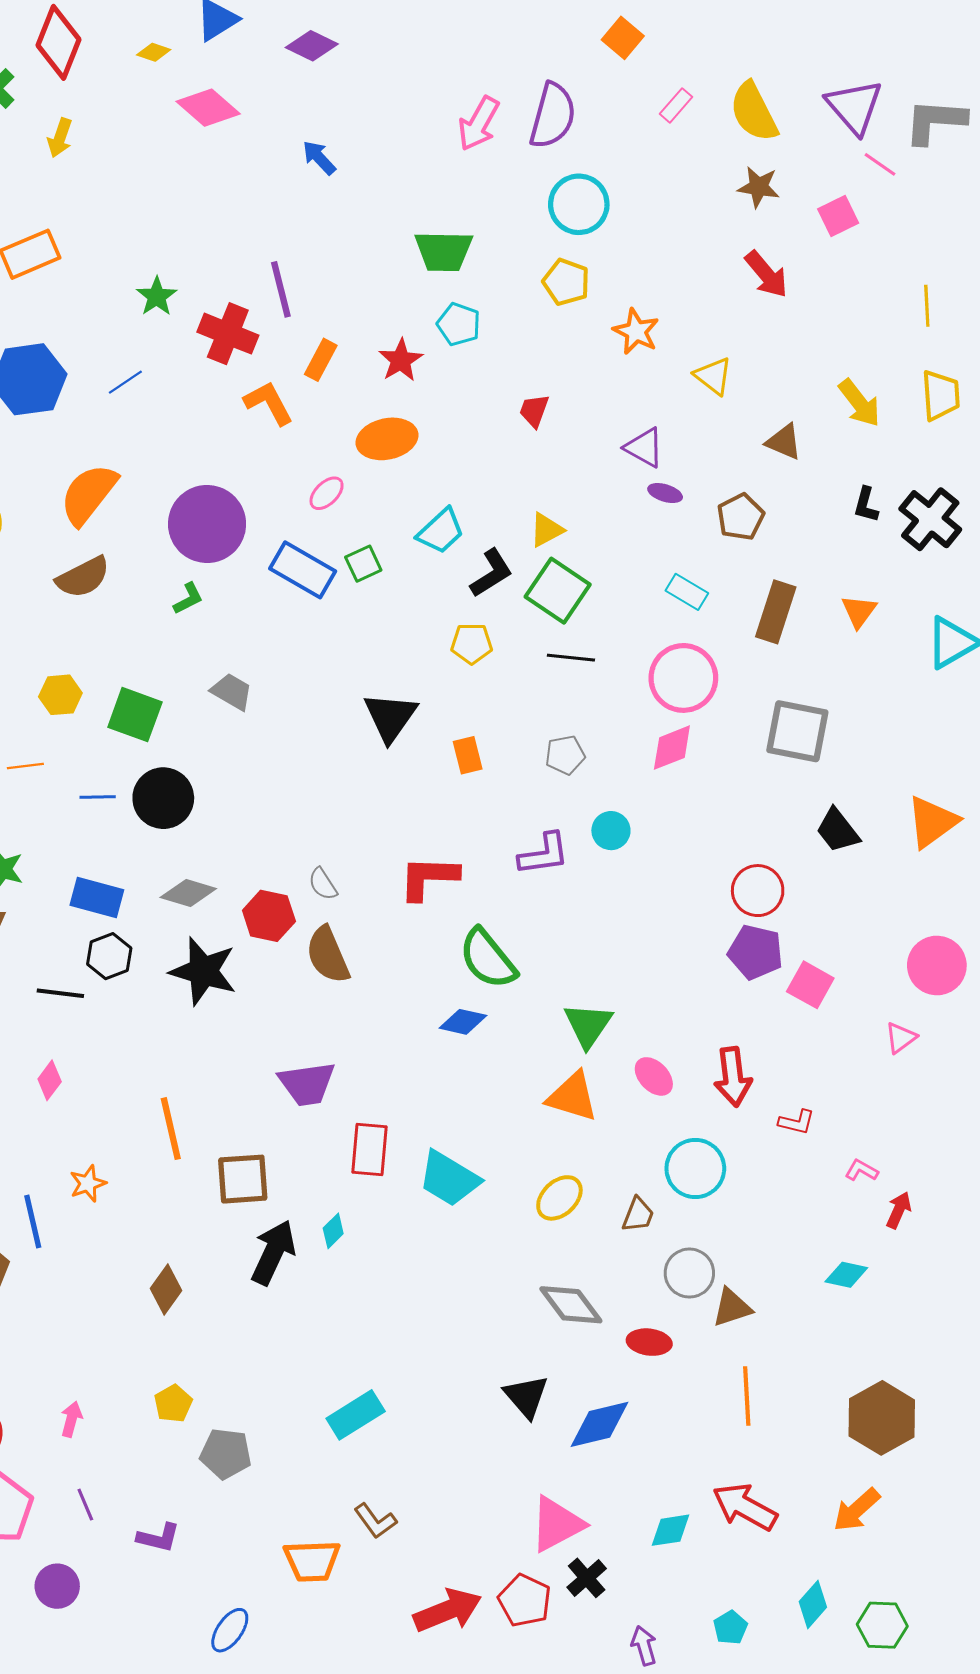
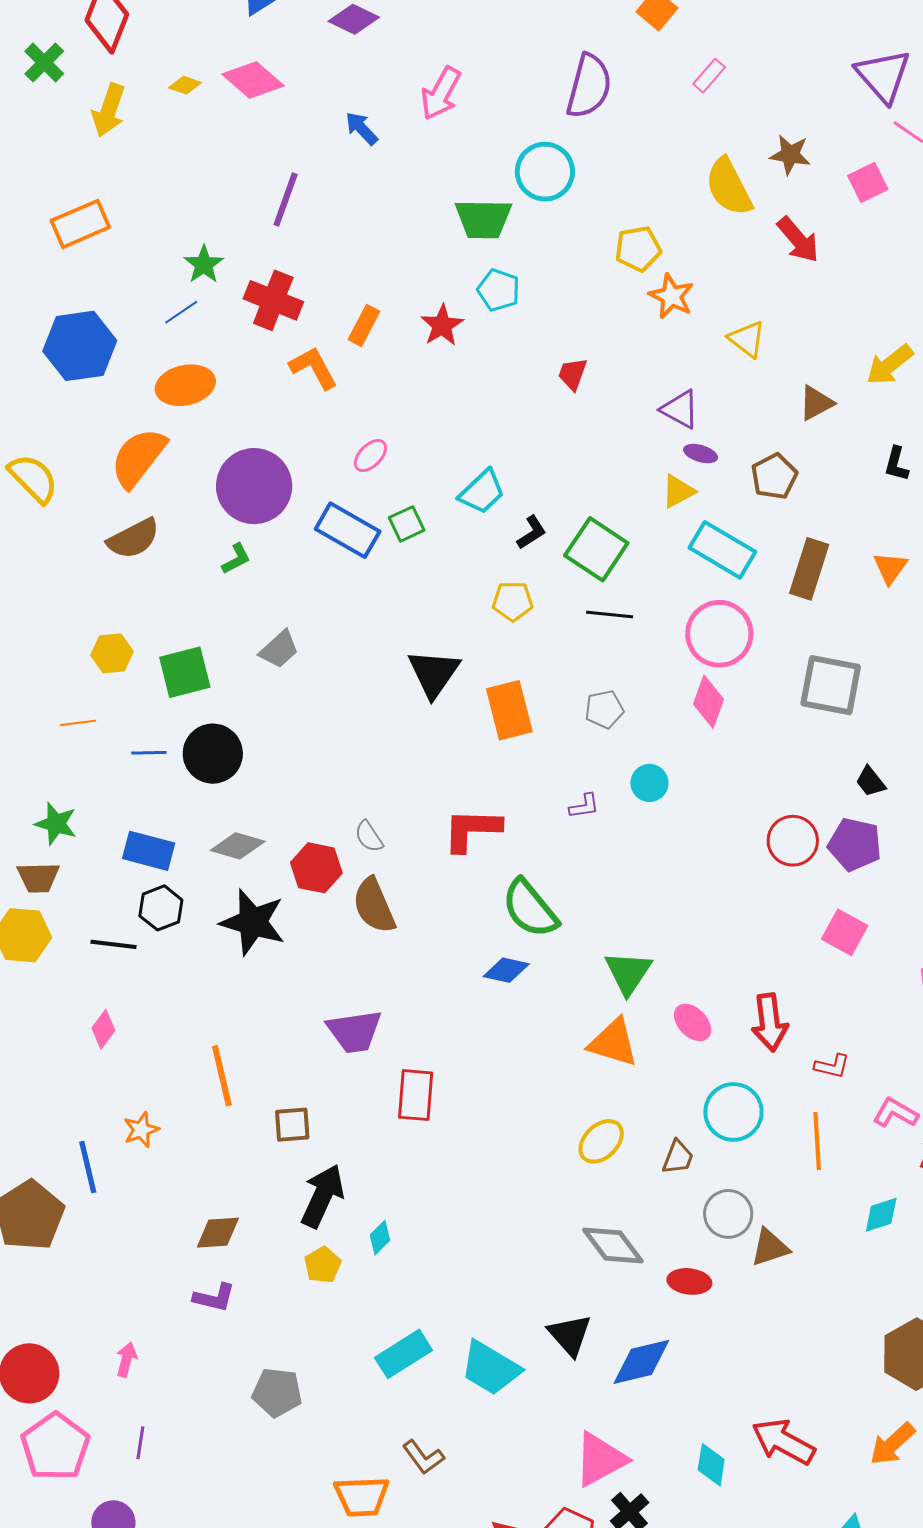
yellow diamond: (154, 52) -> (185, 85), moved
yellow semicircle: (754, 112) -> (729, 187), moved
pink arrow: (479, 124) -> (441, 93), moved
yellow arrow: (60, 138) -> (109, 110), size x1.4
cyan circle: (579, 204) -> (545, 172), moved
yellow pentagon: (566, 282) -> (638, 249), moved, turned -30
purple line: (281, 289) -> (286, 199), moved, turned 34
blue line: (125, 382) -> (181, 312), moved
yellow arrow: (859, 403) -> (890, 365), turned 90
orange ellipse: (387, 439) -> (185, 385), moved
brown triangle: (784, 442) -> (816, 403), turned -51
yellow triangle: (546, 530) -> (678, 491), moved
black L-shape: (491, 573) -> (532, 532), size x0.7
cyan rectangle: (687, 592) -> (722, 550), size x1.6
gray trapezoid: (232, 692) -> (279, 649), turned 108
green square: (135, 715) -> (185, 672), turned -34
pink diamond: (672, 748) -> (708, 702), turned -48
orange rectangle: (468, 755) -> (509, 710), size x1.6
black trapezoid: (838, 830) -> (871, 782), size x0.7
purple L-shape: (544, 854) -> (584, 806), size x0.6
purple pentagon: (756, 952) -> (855, 844), moved
pink L-shape: (861, 1170) -> (895, 1113), size x1.4
brown square: (243, 1179) -> (292, 1125), size x0.7
cyan trapezoid: (449, 1179) -> (490, 1368), moved
cyan diamond: (333, 1231) -> (380, 1238), moved
cyan diamond: (846, 1275) -> (881, 1215), turned -30
brown diamond: (166, 1290) -> (218, 1233), turned 51
orange line: (747, 1396) -> (817, 1141), moved
yellow pentagon: (173, 1404) -> (323, 1265), moved
purple line: (85, 1505) -> (140, 1443), turned 32
cyan diamond: (671, 1530) -> (711, 1465), turned -72
purple L-shape: (159, 1538) -> (214, 1298), moved

